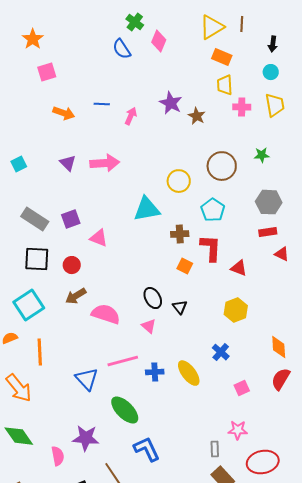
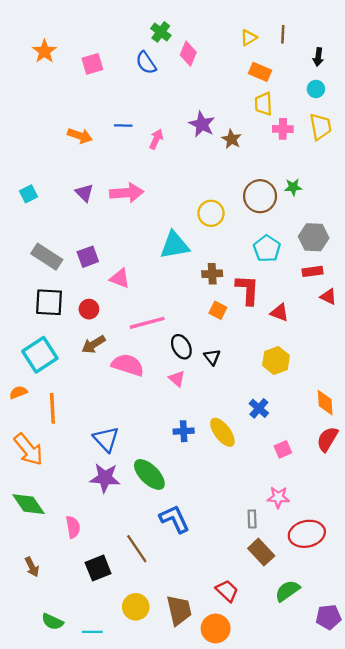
yellow triangle: (212, 27) -> (249, 38), size x0.6
pink square: (47, 72) -> (92, 64), moved
green star: (262, 155) -> (293, 187), moved
cyan pentagon: (213, 210) -> (267, 249), moved
pink line: (123, 361) -> (147, 323), moved
purple star: (86, 438) -> (105, 478), moved

